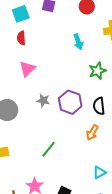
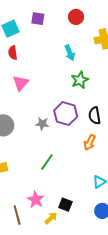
green star: (97, 71) -> (80, 80), moved
gray star: (43, 101) -> (42, 124), moved

